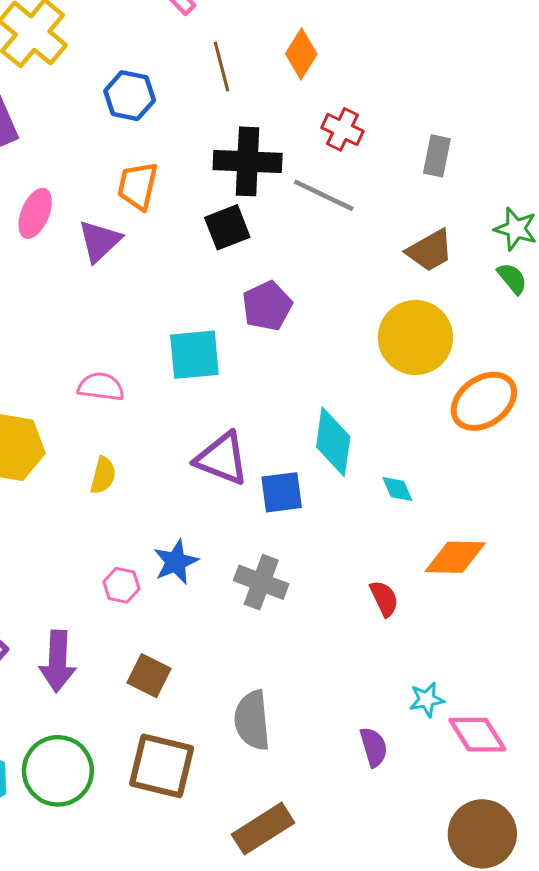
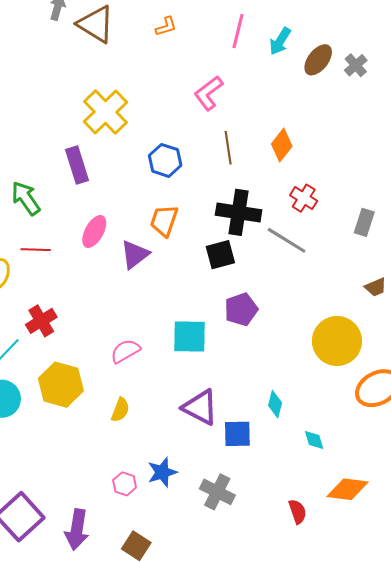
brown trapezoid: (430, 251) -> (376, 287), moved, size x0.7
pink semicircle: (101, 387) -> (125, 351), turned -44
cyan diamond: (333, 442) -> (275, 404), size x0.6

